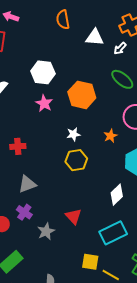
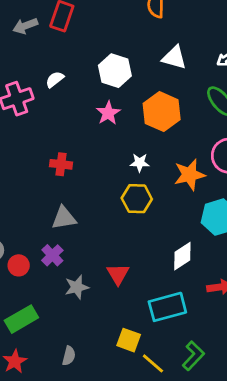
white triangle: (95, 37) -> (174, 58), moved
orange star: (110, 136) -> (189, 175), size x1.6

